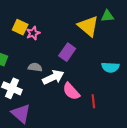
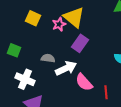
yellow triangle: (88, 26) -> (74, 17), moved
pink star: (33, 33) -> (59, 24), moved

